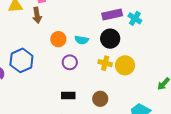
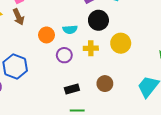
yellow cross: (105, 63) -> (91, 48), moved

